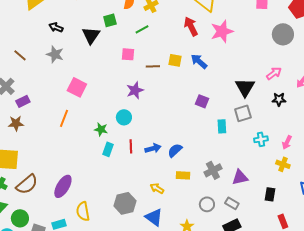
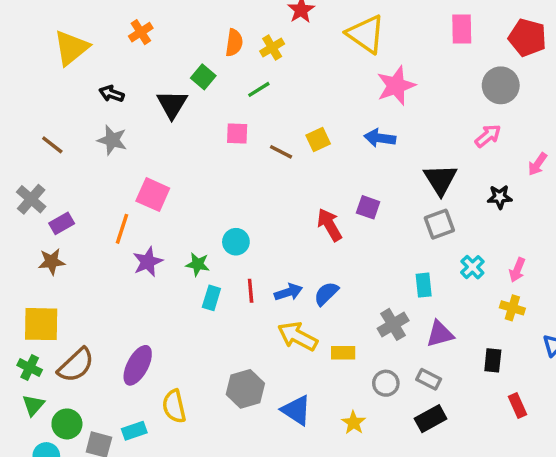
green square: (110, 20) -> (203, 77), turned -32
red arrow: (191, 26) -> (329, 225), moved
yellow square: (175, 60) -> (318, 140), turned -32
blue arrow: (199, 61) -> (380, 138), moved, turned -30
brown line: (153, 66) -> (281, 152), turned 32
pink arrow: (274, 73) -> (488, 136), moved
purple star: (135, 90) -> (148, 262), moved
orange line: (64, 118) -> (122, 229), moved
cyan rectangle: (222, 126) -> (424, 285), moved
cyan cross: (261, 139) -> (472, 267), turned -32
yellow rectangle: (183, 175) -> (343, 353), moved
yellow arrow: (157, 188) -> (298, 336), moved, size x1.6

